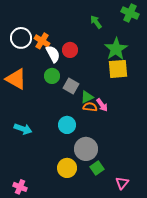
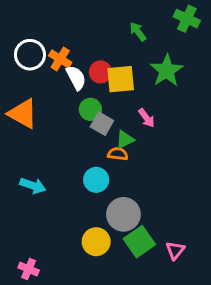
yellow square: (118, 69) -> (121, 79), moved
green circle: (52, 76) -> (90, 109), moved
pink arrow: (102, 105) -> (147, 118), moved
orange semicircle: (90, 107) -> (118, 154), moved
green square: (97, 168) -> (139, 242), size x1.5
pink triangle: (122, 183) -> (175, 250), moved

